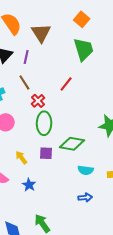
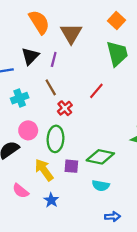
green ellipse: (44, 123) -> (56, 139), moved
yellow arrow: (21, 158) -> (44, 170), size x1.5
cyan semicircle: (86, 170) -> (101, 186), moved

